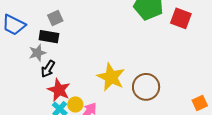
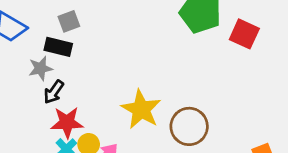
red star: (59, 90) -> (67, 122), turned -30

